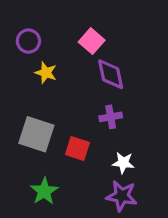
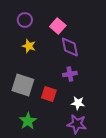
purple circle: (28, 41) -> (25, 20), moved

